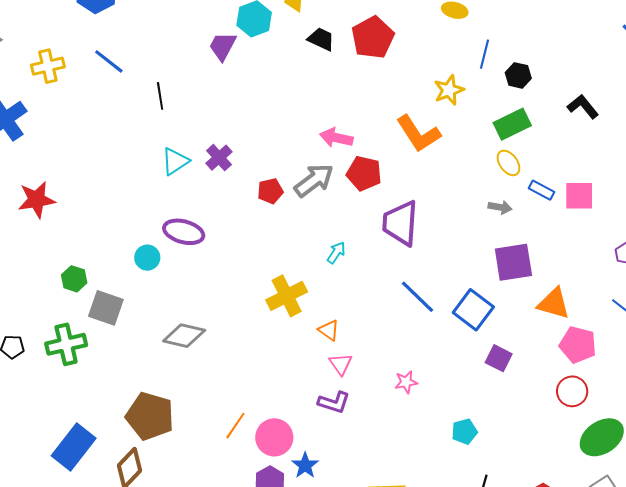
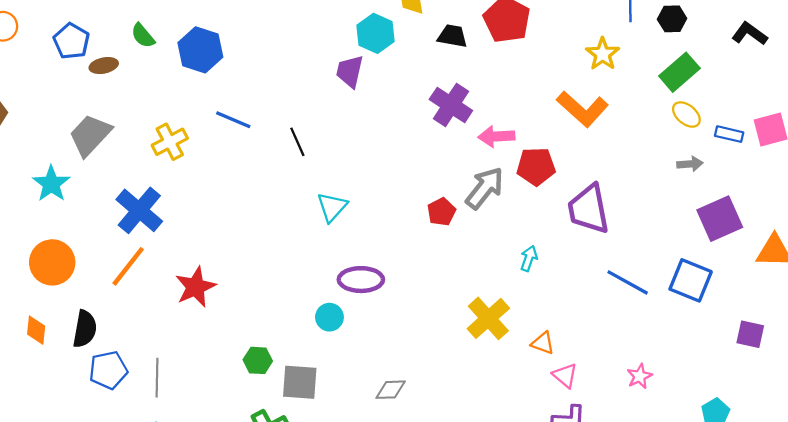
purple cross: (219, 158) -> (451, 105), moved, size x1.4
gray diamond: (184, 336) -> (391, 390), size x0.7
purple square: (499, 358) -> (750, 334), moved

